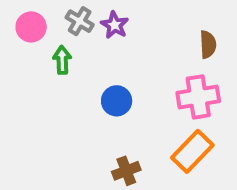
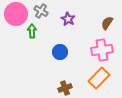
purple star: (115, 25) -> (68, 19), moved
pink circle: (31, 27) -> (16, 14), size x1.5
brown semicircle: (208, 44) -> (107, 23), turned -144

